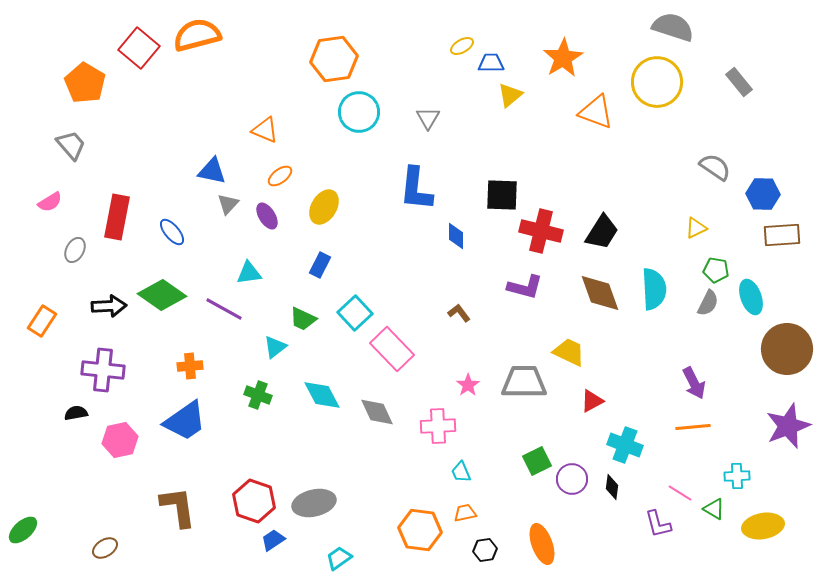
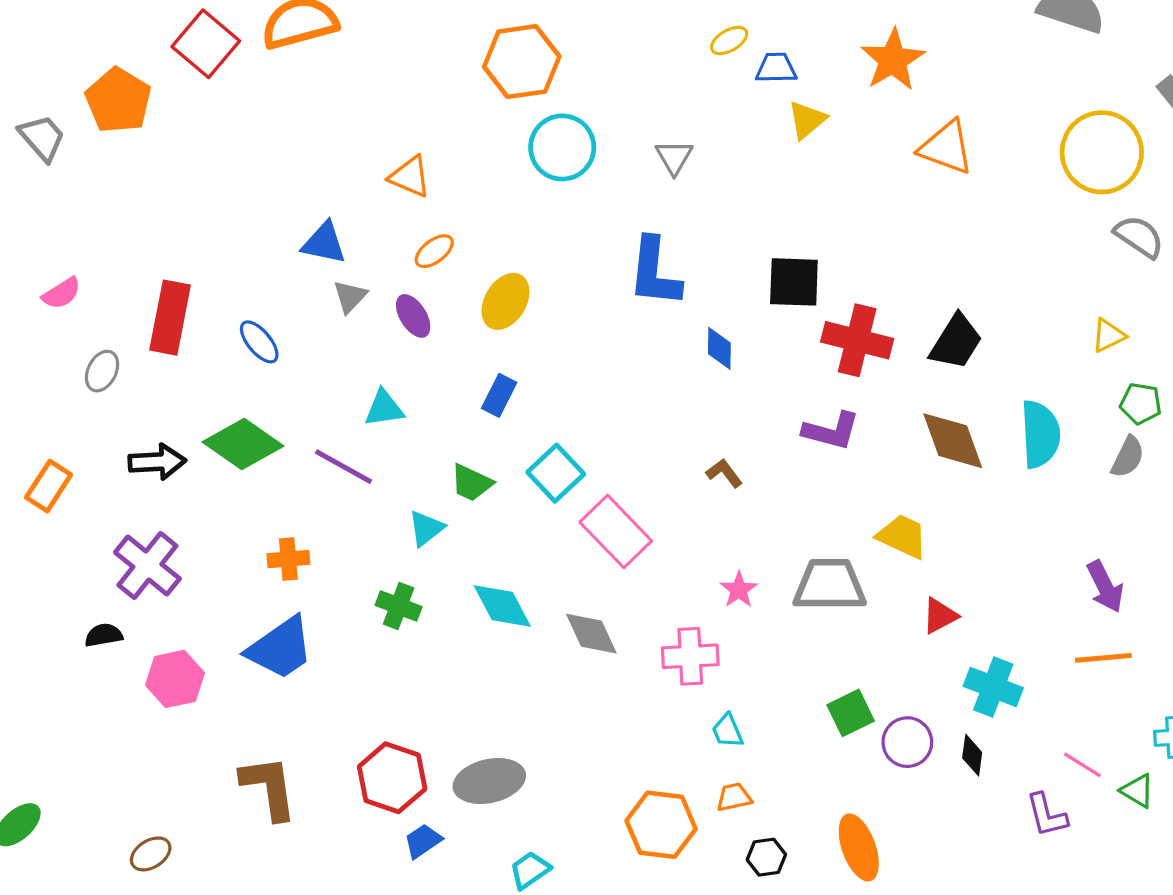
yellow circle: (657, 82) -> (1102, 152), moved
gray trapezoid: (71, 145) -> (42, 138), moved
purple cross: (103, 370) -> (147, 565), turned 33

